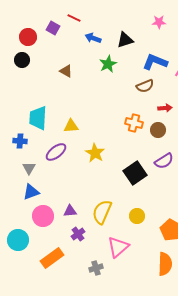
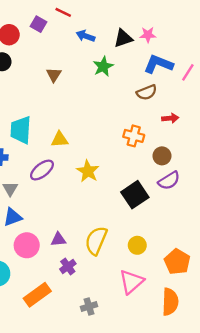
pink star: (159, 22) -> (148, 35), moved
brown triangle: (66, 71) -> (54, 75), turned 32
brown circle: (158, 130) -> (162, 156), moved
pink triangle: (118, 247) -> (131, 282), moved

